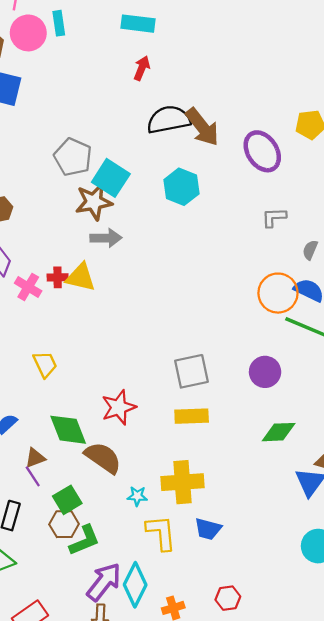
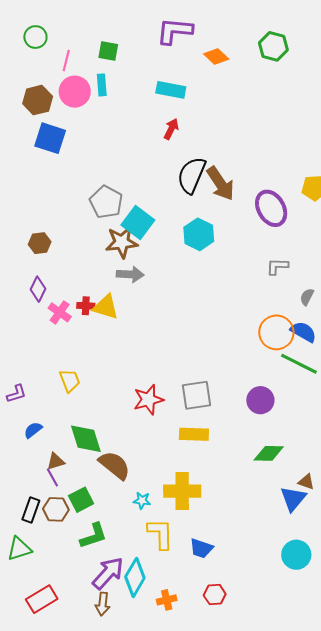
black semicircle: (169, 120) -> (192, 175), turned -60
red star: (119, 407) -> (148, 400), moved
brown hexagon: (64, 524) -> (56, 509), moved
blue trapezoid: (208, 529) -> (201, 548), moved

